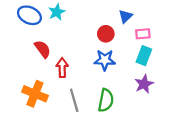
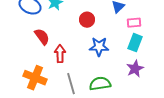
red circle: (106, 34) -> (87, 20), moved
green semicircle: (106, 100) -> (100, 84), turned -110

